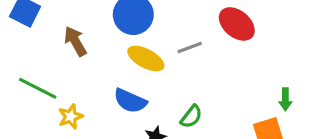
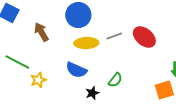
red ellipse: (237, 24) -> (144, 37), moved
yellow ellipse: (146, 58) -> (86, 43), turned -30

